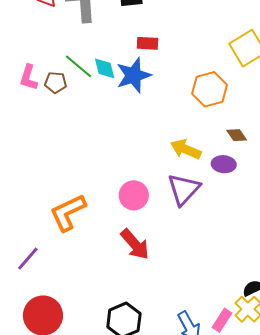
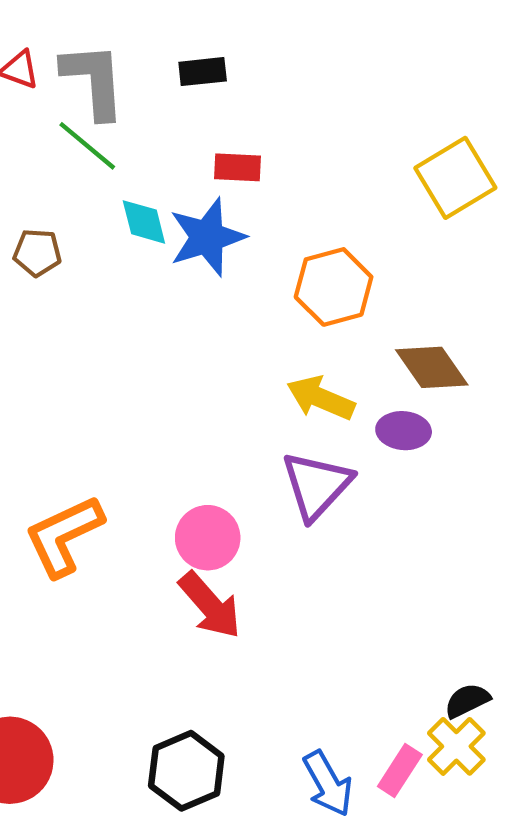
green line: (79, 66) -> (87, 146), moved
orange hexagon: (210, 89) -> (334, 287), moved
brown diamond: (237, 135) -> (432, 367), size x1.6
pink circle: (134, 195) -> (208, 538), moved

